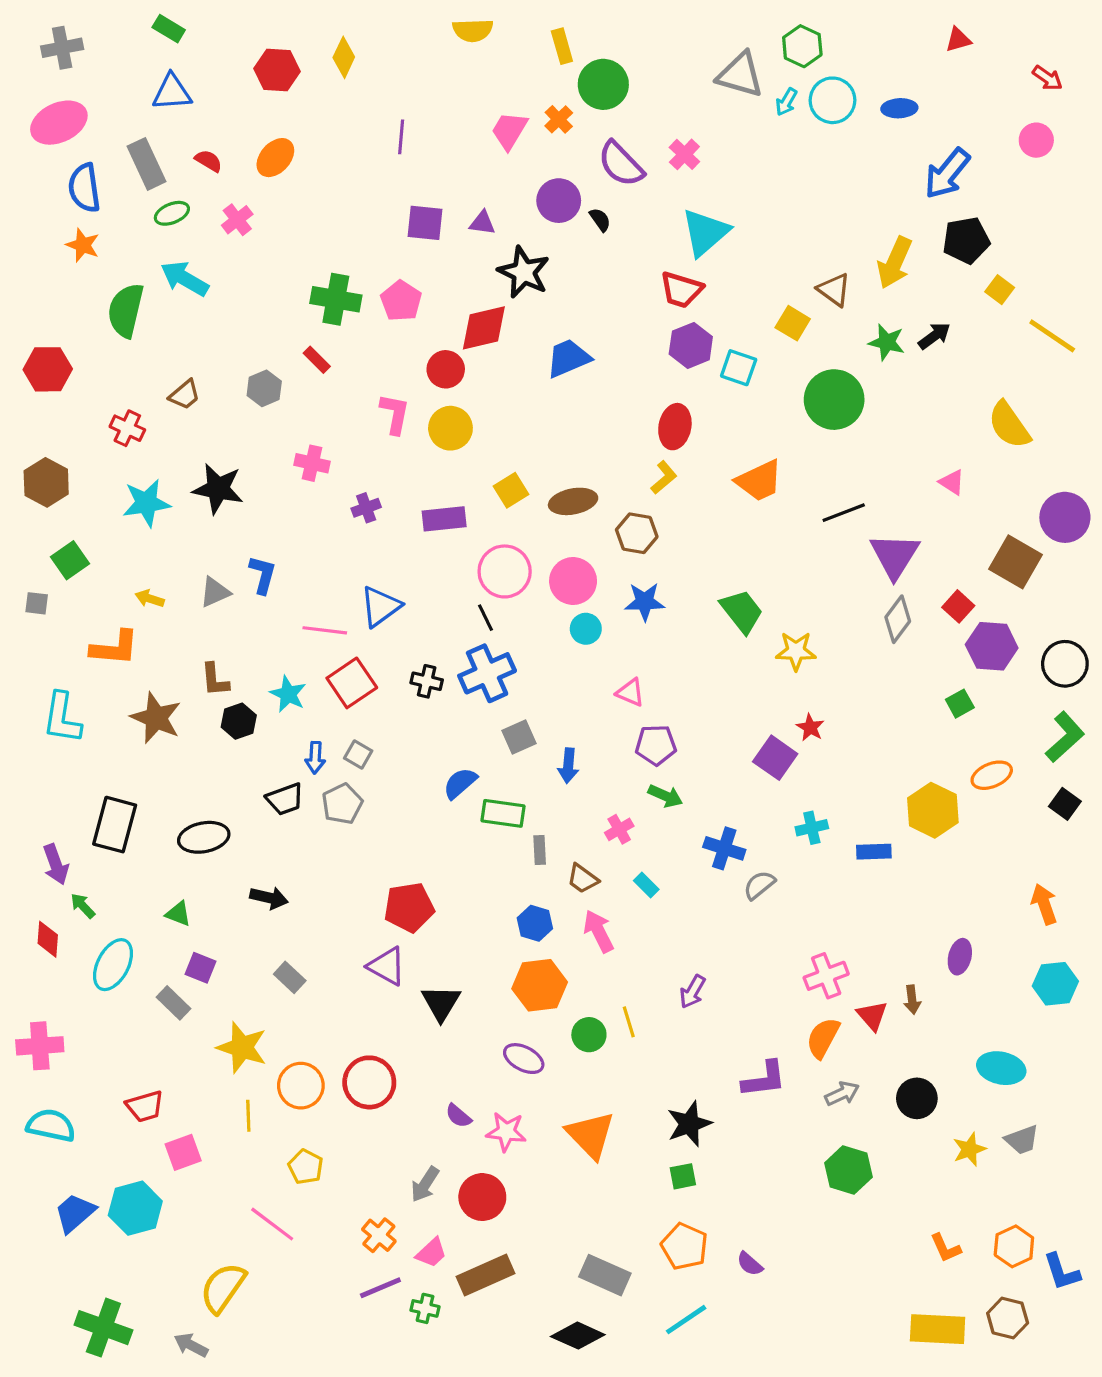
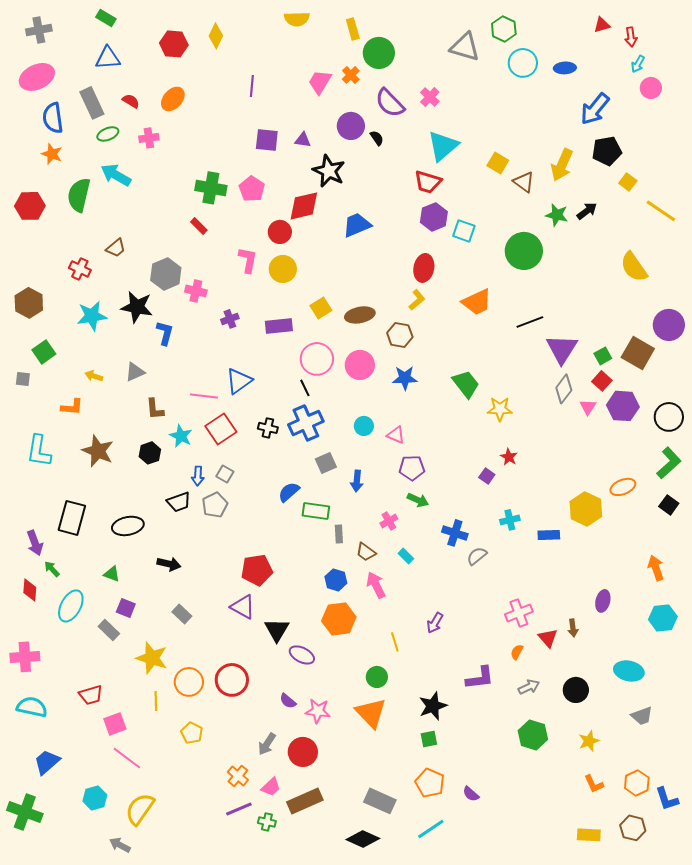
red arrow: (1047, 78) -> (631, 37), moved, turned 48
cyan arrow: (786, 102) -> (638, 64), moved
pink cross: (237, 220) -> (149, 138), turned 30
yellow square: (793, 323) -> (498, 163), moved
red hexagon: (48, 369) -> (30, 206), moved
gray hexagon: (264, 388) -> (166, 274), moved, size x1.4
pink triangle: (952, 482) -> (588, 407), moved, turned 30
blue L-shape: (263, 575) -> (165, 333), moved
cyan circle: (586, 629) -> (364, 426), moved
orange L-shape: (115, 648) -> (72, 407), size x0.7
brown L-shape: (215, 680) -> (155, 409), moved
green square: (960, 704) -> (603, 356), moved
purple square: (775, 758) -> (487, 476), size x0.6
green circle: (589, 1035) -> (377, 677), moved
orange semicircle: (823, 1038) -> (517, 652), size x0.6
purple ellipse: (524, 1059) -> (302, 655), moved
yellow star: (969, 1149) -> (589, 741), moved
cyan hexagon: (135, 1208) -> (95, 798), moved, size x0.7
pink line: (272, 1224) -> (127, 758), moved
green cross: (103, 1328) -> (25, 812), moved
yellow rectangle: (938, 1329) -> (589, 835), size x0.7

